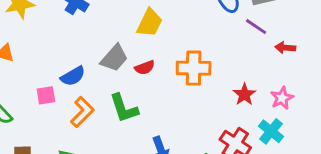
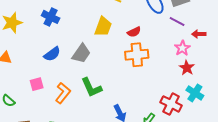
red semicircle: (145, 68) -> (134, 32), moved
blue semicircle: (73, 76) -> (52, 54), moved
red star: (244, 94) -> (187, 68), moved
pink star: (282, 98) -> (182, 48), moved

